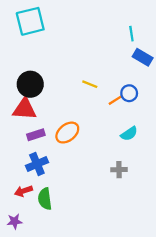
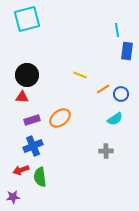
blue rectangle: (143, 57) -> (127, 51), turned 66
blue circle: (129, 93) -> (121, 94), moved
red triangle: (25, 109) -> (22, 97), size x0.6

